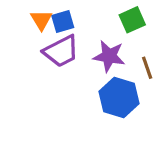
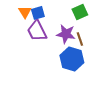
purple trapezoid: (61, 51) -> (37, 31), turned 90
brown line: (147, 68) -> (80, 39), moved

